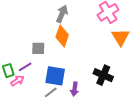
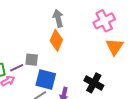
gray arrow: (62, 14) -> (58, 18), turned -42
gray square: (38, 48) -> (32, 60), moved

